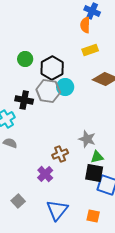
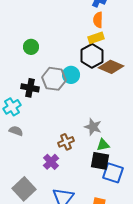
orange semicircle: (85, 25) -> (98, 20), moved
black hexagon: (52, 68) -> (92, 56), moved
gray square: (18, 201) -> (24, 189), size x1.6

